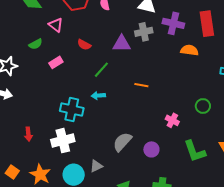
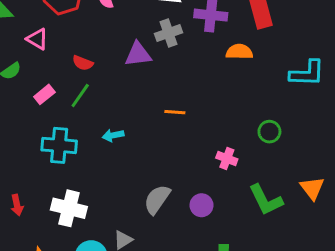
green line: (101, 70) -> (80, 96), moved
cyan cross: (72, 110) -> (59, 145), moved
white cross: (63, 141) -> (69, 208), turned 35

